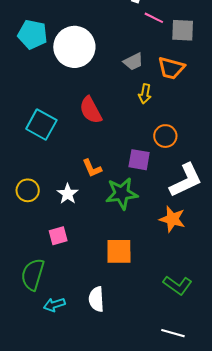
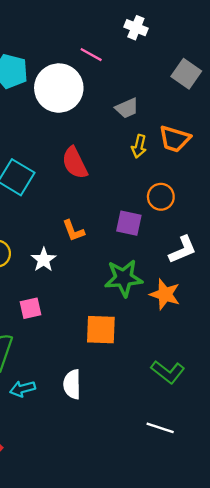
pink line: (154, 18) -> (91, 55), moved
gray square: (183, 30) -> (186, 74), turned 30
orange trapezoid: (171, 68) -> (175, 139), moved
white L-shape: (186, 180) -> (183, 250), size x0.7
green star: (122, 193) -> (124, 278), moved

